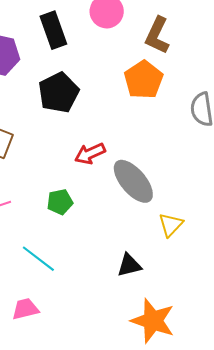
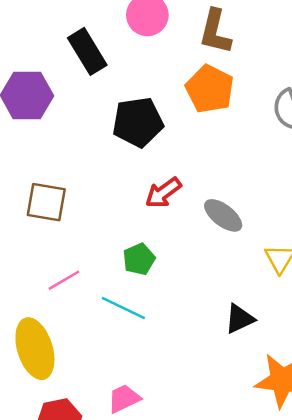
black pentagon: (59, 93) -> (138, 122), moved, turned 30
gray ellipse: (133, 181) -> (223, 215), size x0.7
cyan line: (38, 259) -> (123, 308), moved

